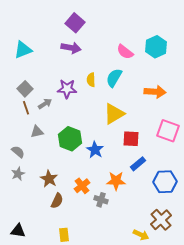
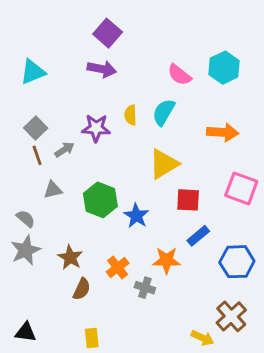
gray star: (18, 174) -> (26, 250), size x1.5

